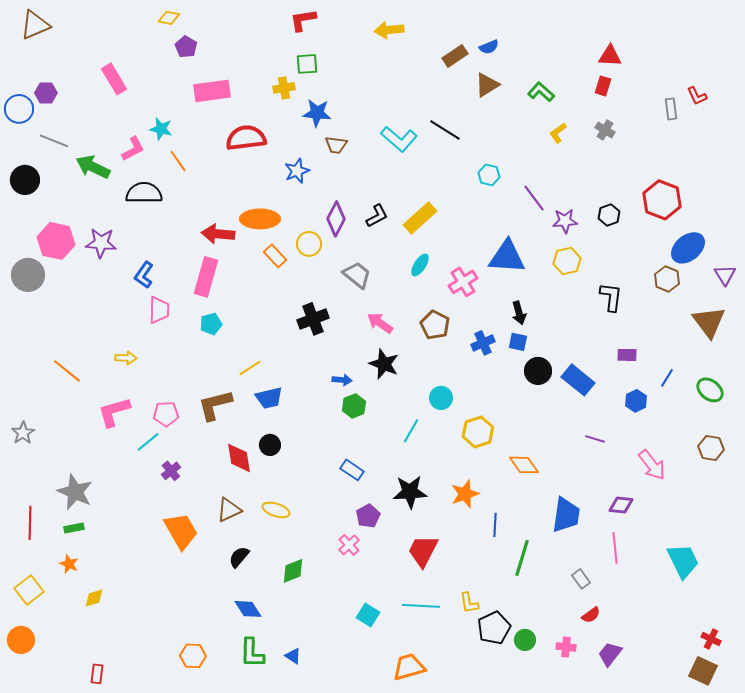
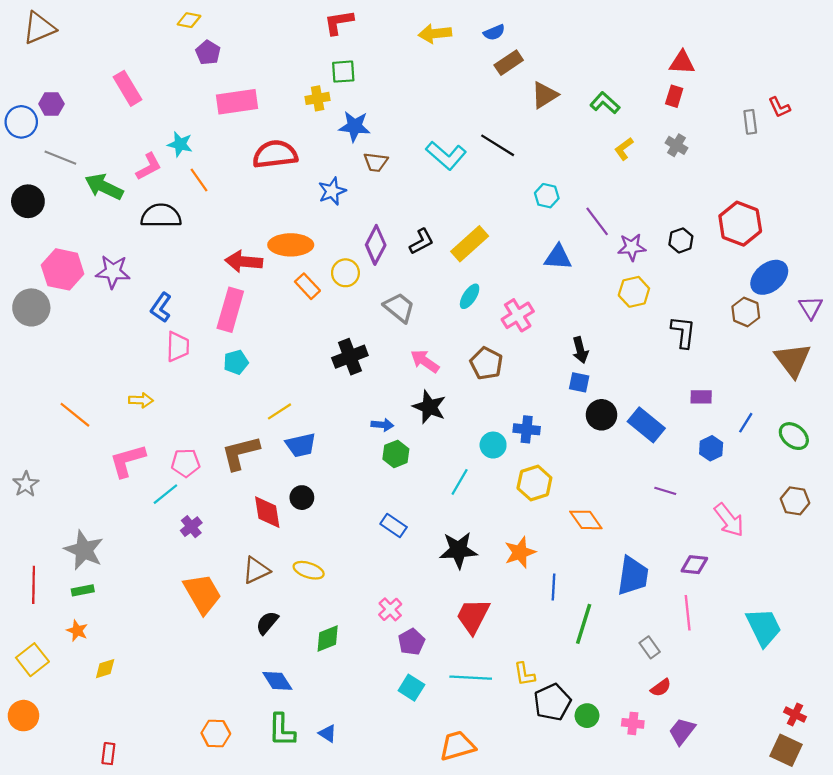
blue semicircle: (489, 47) -> (494, 32), moved
blue triangle: (507, 257) -> (558, 257), moved, size x0.7
blue cross: (483, 343) -> (527, 429), moved, turned 30
purple pentagon: (368, 516) -> (411, 642), moved

